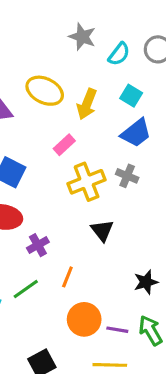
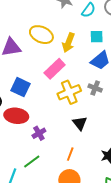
cyan square: (131, 96) -> (97, 37), turned -32
pink rectangle: (64, 145) -> (55, 69), size x1.5
orange line: (67, 277) -> (70, 154), moved

